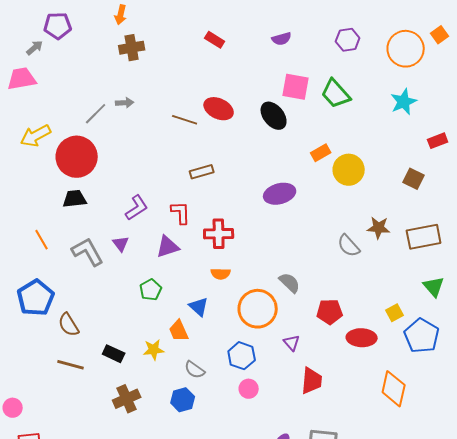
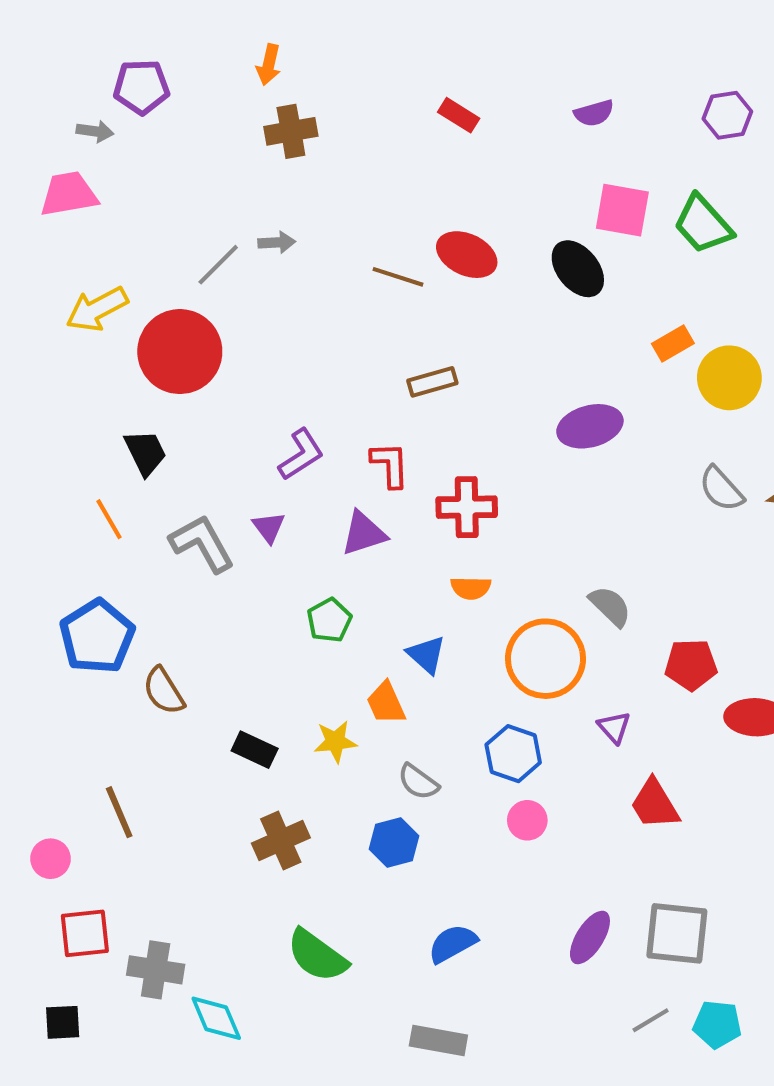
gray arrow: (35, 48) -> (95, 131), turned 48
black trapezoid: (75, 199) -> (145, 453), moved, turned 70
gray semicircle: (349, 246) -> (721, 489), moved
brown line: (71, 365) -> (119, 812), moved, turned 52
red trapezoid: (312, 381) -> (655, 804), turned 144

